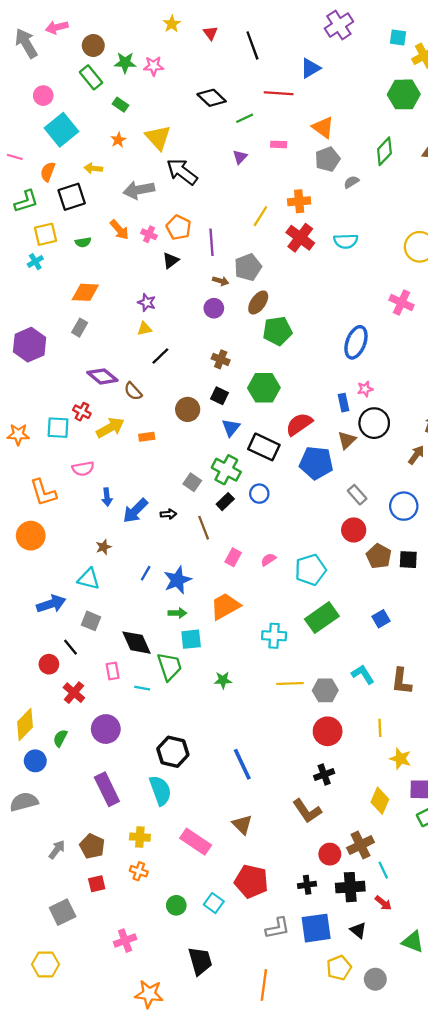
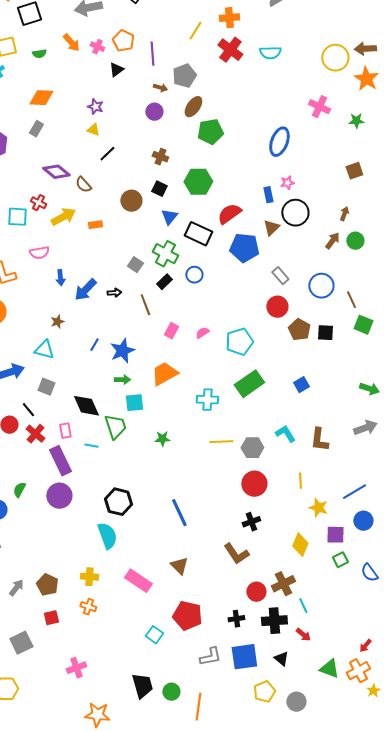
yellow triangle: (144, 329) -> (93, 130), turned 32
red cross: (74, 693) -> (35, 434), moved
purple circle: (106, 729) -> (59, 496), moved
purple rectangle: (107, 789) -> (60, 461), moved
green circle: (176, 905) -> (171, 692), moved

